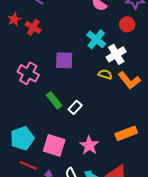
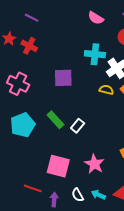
cyan cross: (96, 39) -> (95, 54), turned -30
pink cross: (28, 73) -> (18, 84), moved
cyan pentagon: (22, 138) -> (23, 125), moved

